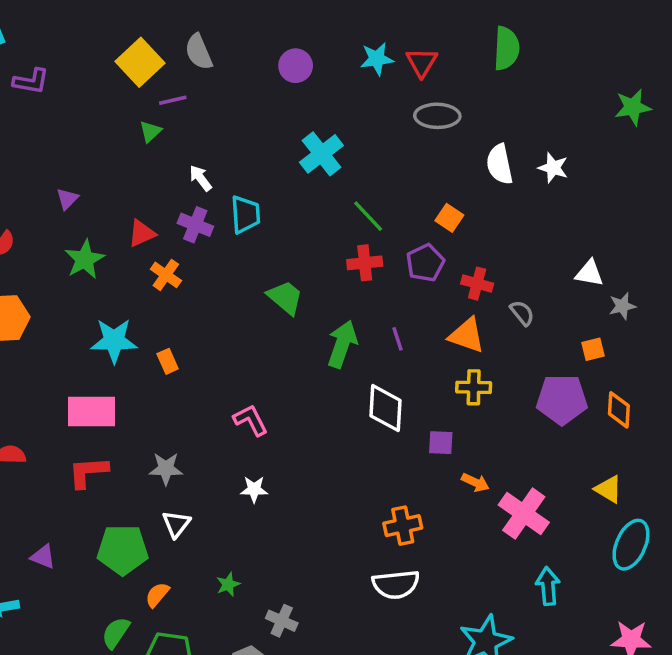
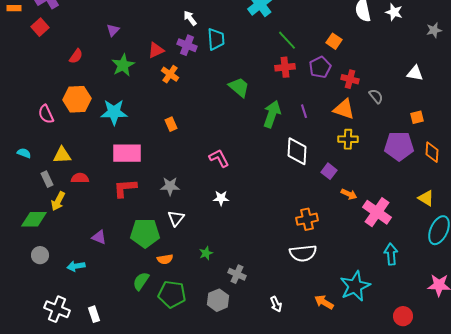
gray star: (622, 306) -> (434, 30), moved
cyan star: (114, 341) -> (114, 112), moved
purple square: (441, 443) -> (329, 171), turned 35
orange semicircle: (157, 595) -> (165, 259), turned -140

